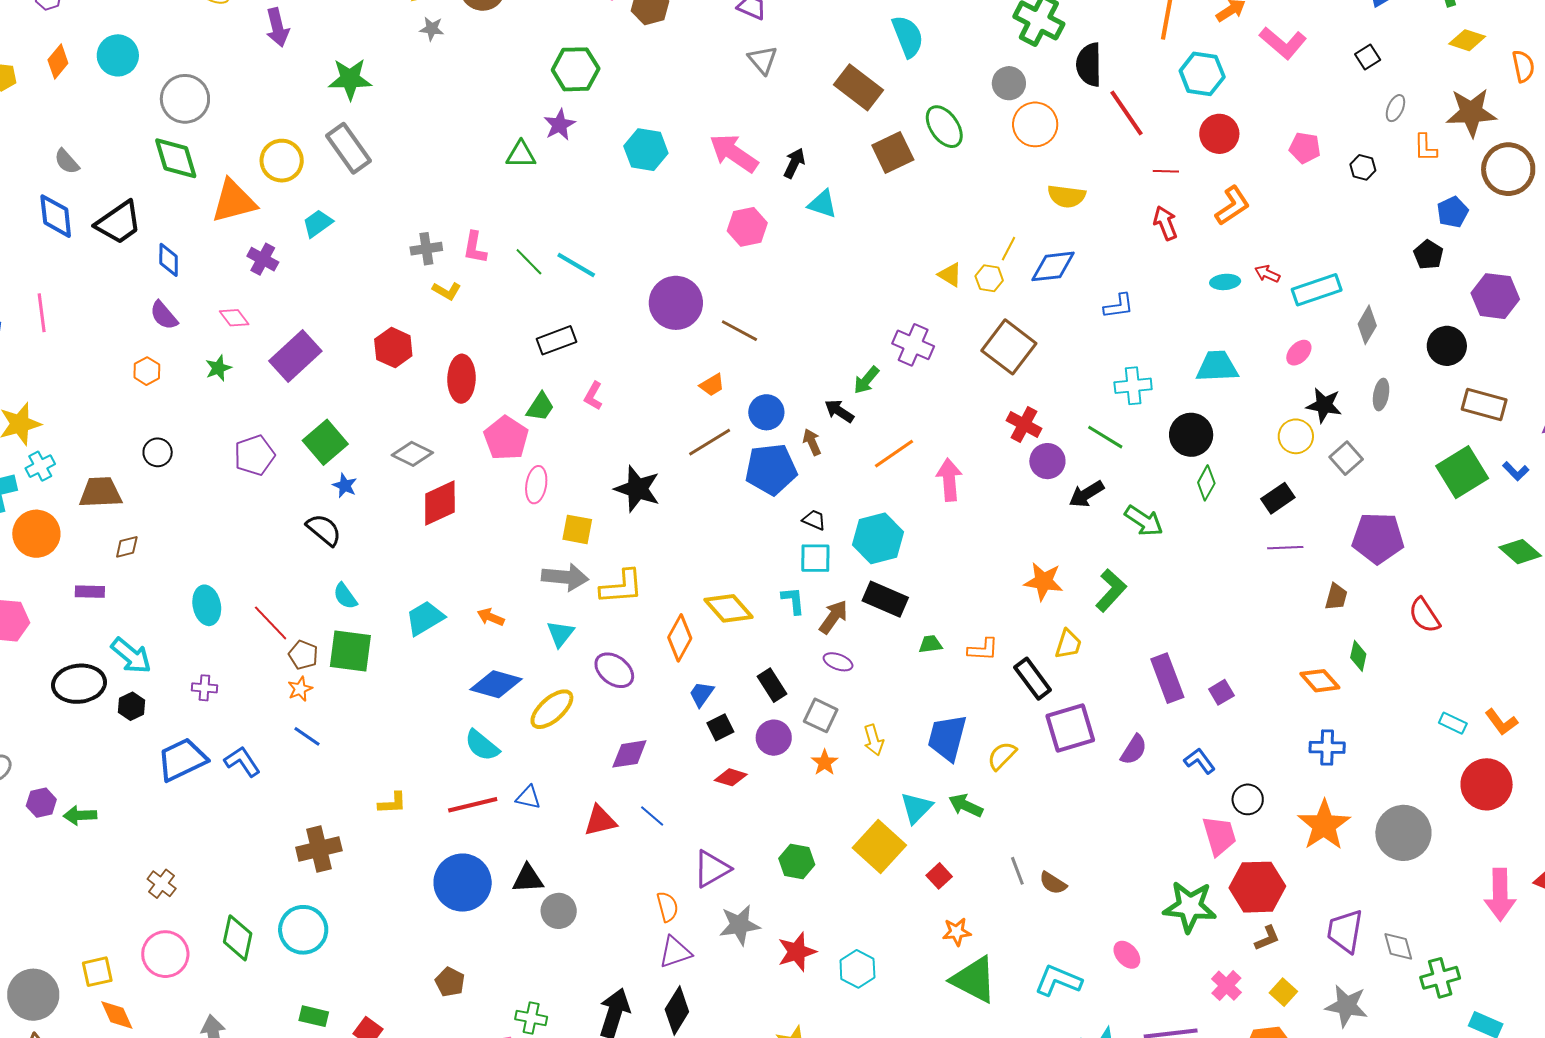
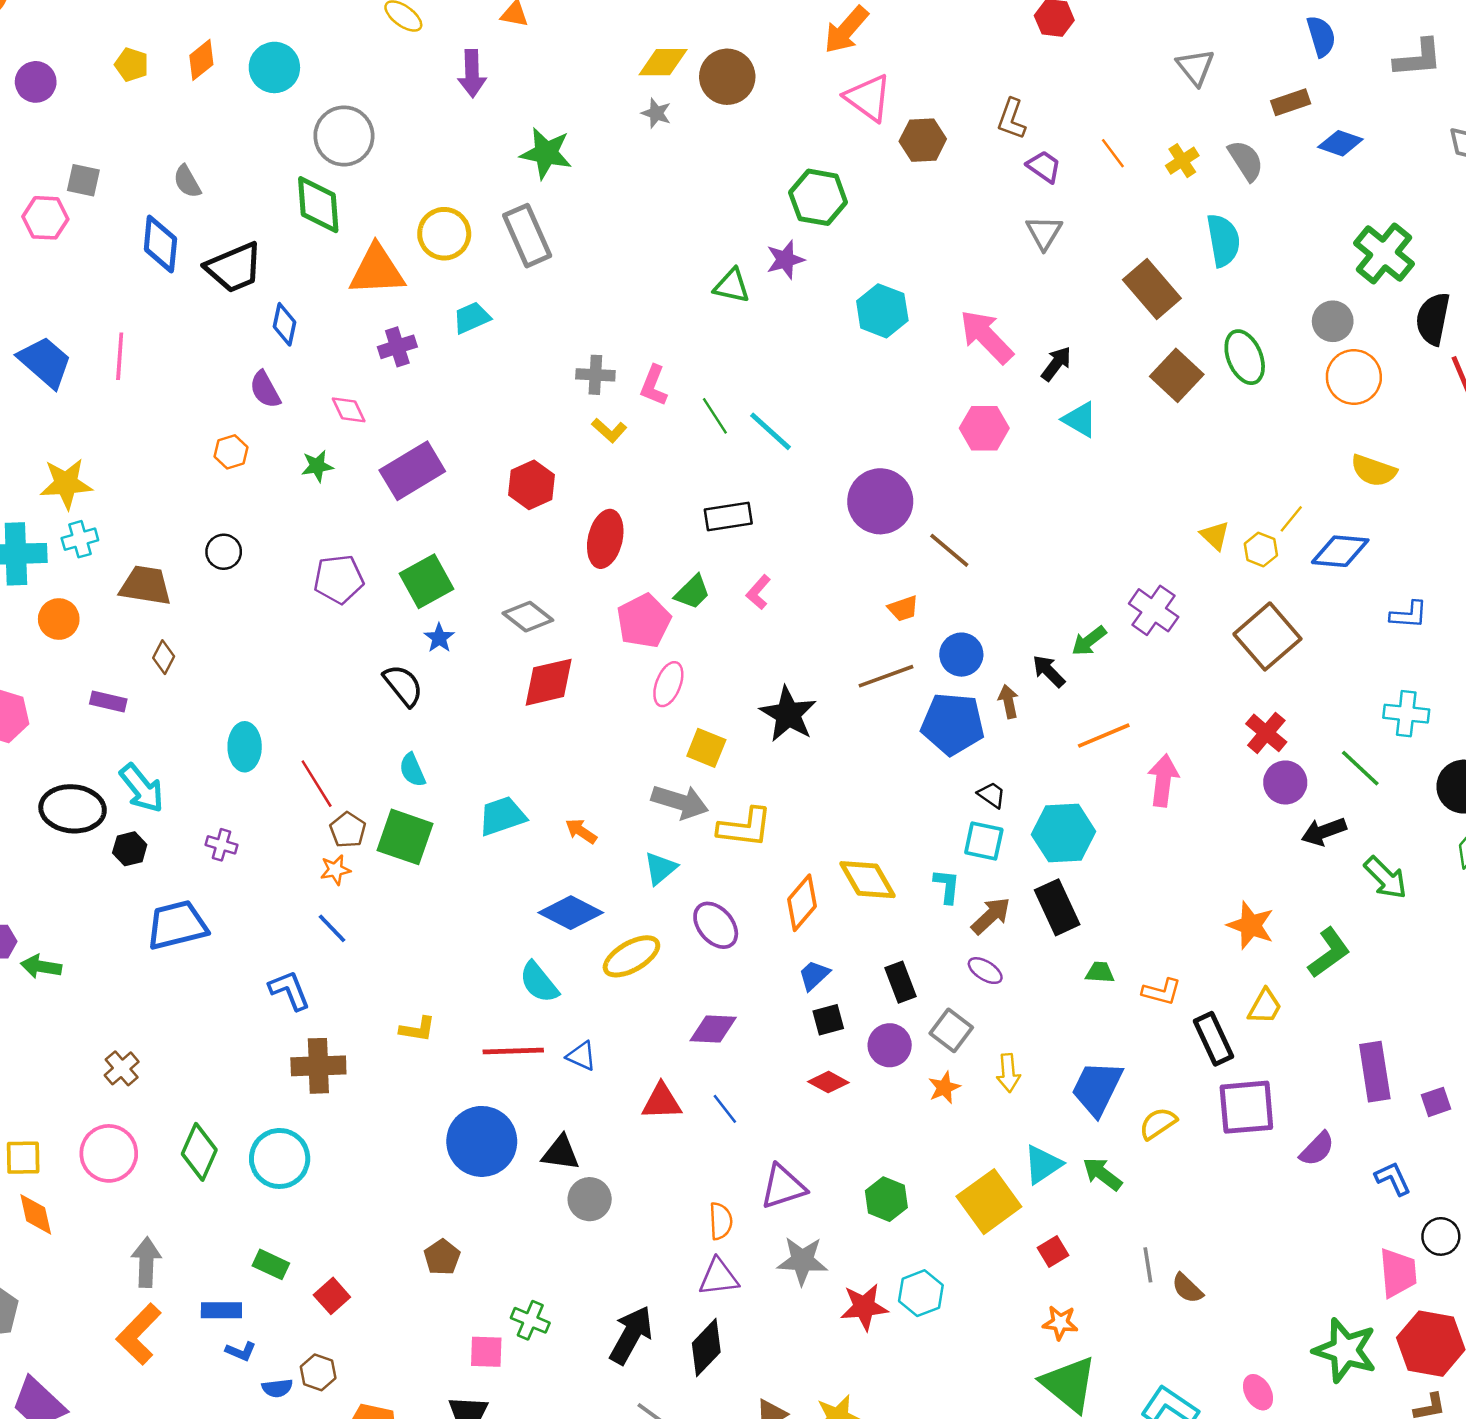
brown square: (893, 153) -> (1177, 375), turned -33
purple cross: (263, 259) -> (397, 347), turned 32
orange circle: (36, 534) -> (59, 619), size x0.7
brown diamond: (127, 547) -> (164, 657), turned -60
black rectangle: (885, 599) -> (1057, 907), turned 30
blue L-shape: (242, 762) -> (289, 990), moved
cyan hexagon: (857, 969) -> (921, 1293), moved

